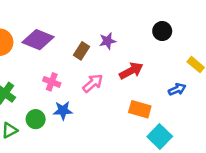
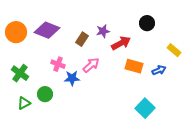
red arrow: (131, 71) -> (121, 43), moved
orange rectangle: (140, 109) -> (134, 66), moved
blue star: (63, 110) -> (72, 78), moved

